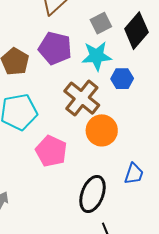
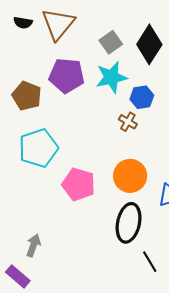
brown cross: (82, 98) -> (128, 122), moved, size x0.5
orange circle: (102, 130) -> (130, 176), moved

